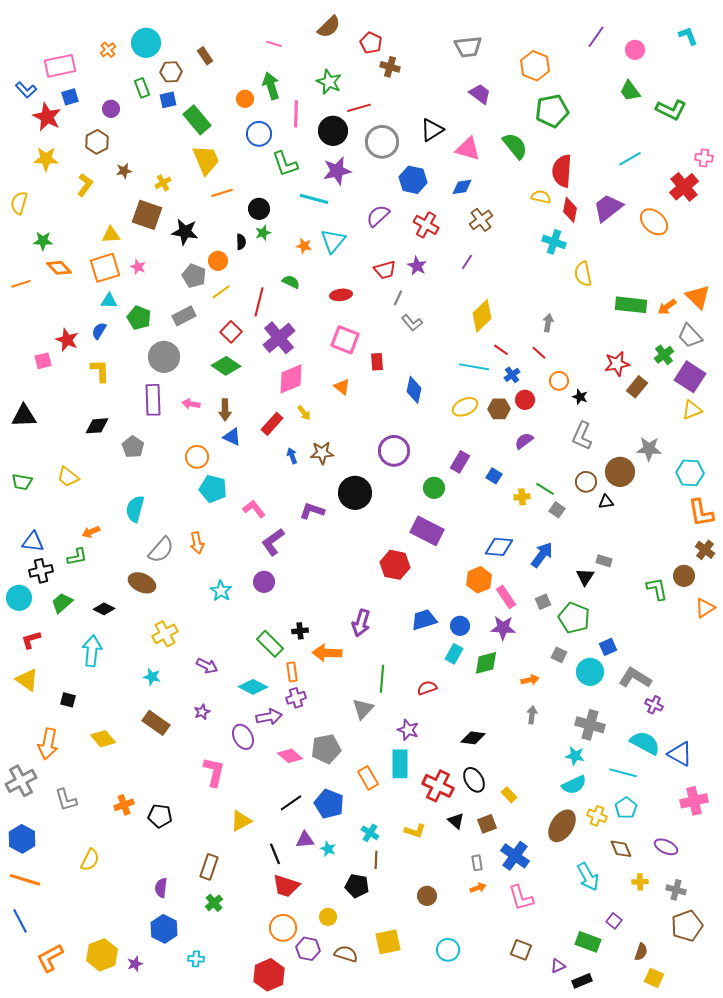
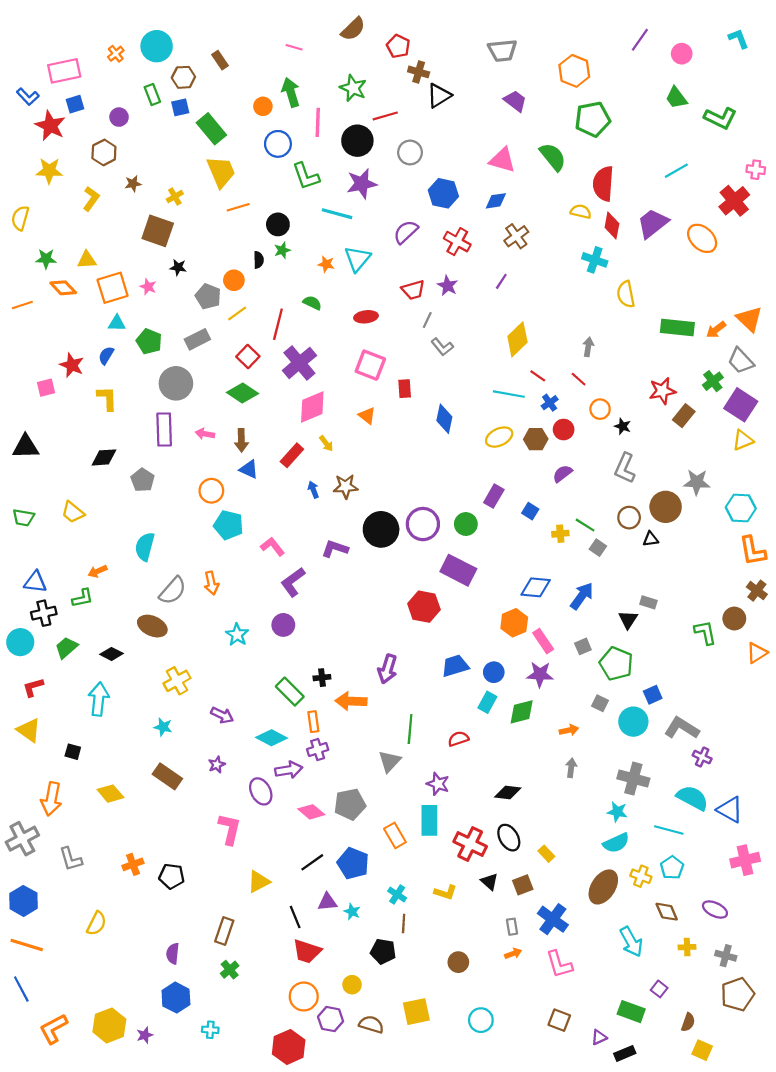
black triangle: (432, 130) -> (439, 96), moved
gray circle: (382, 142) -> (410, 152), size x0.7
black star: (185, 232) -> (178, 267), moved, size x0.6
yellow triangle: (111, 235) -> (87, 260), moved
purple circle: (394, 451) -> (423, 524), moved

